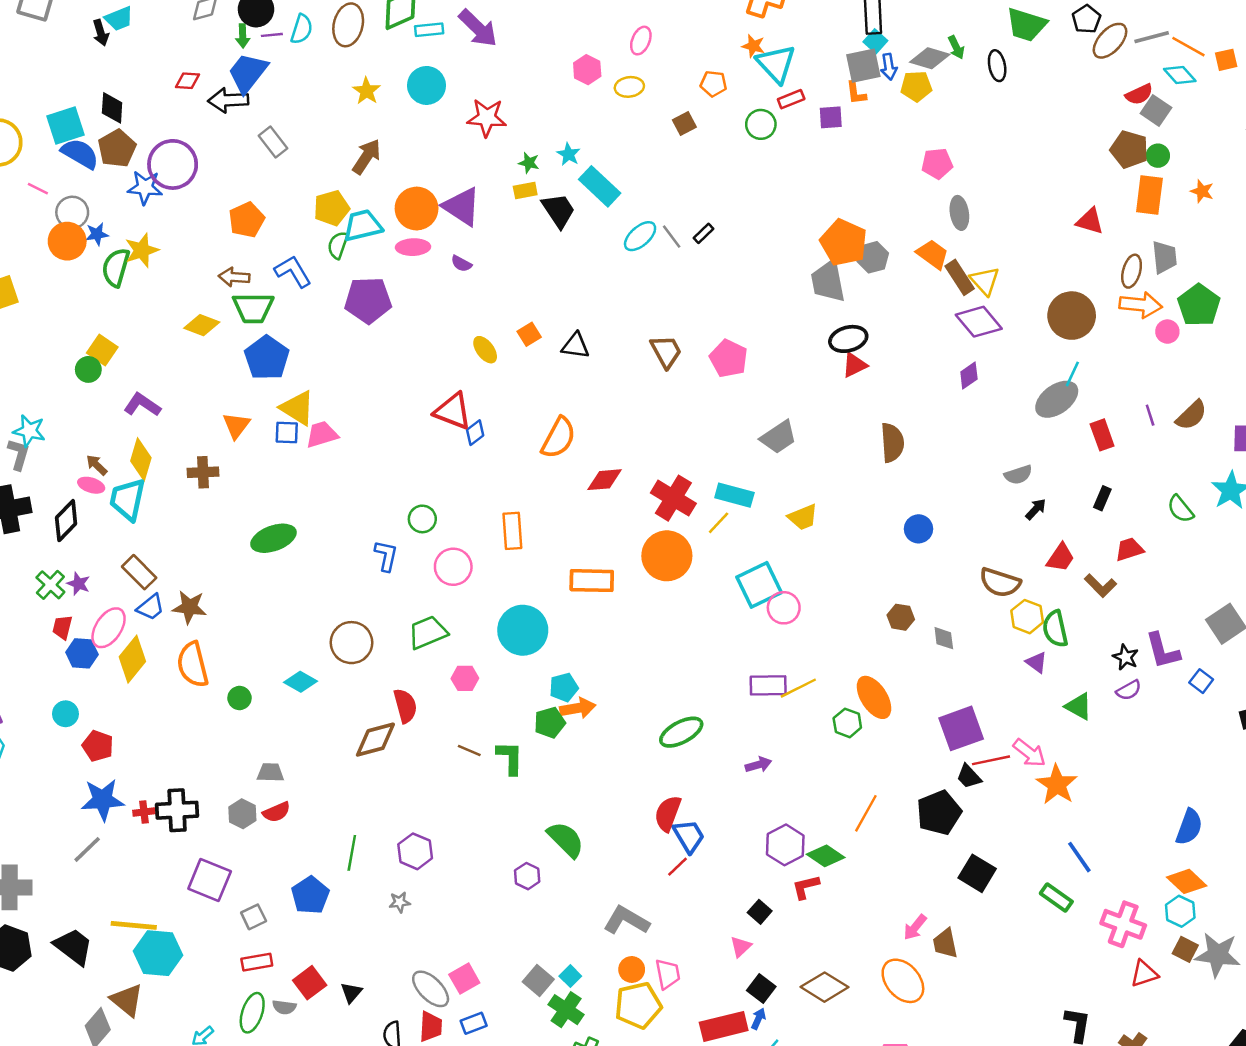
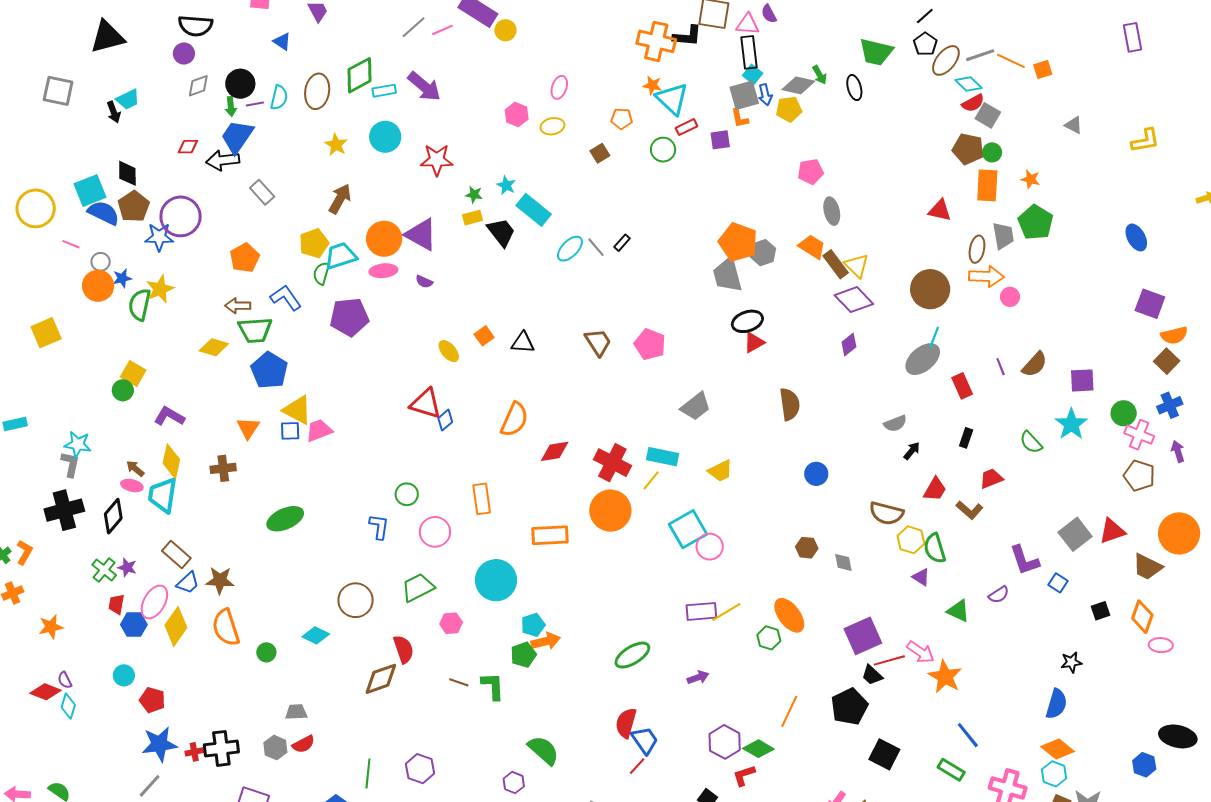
cyan diamond: (1180, 75) -> (968, 84), moved
gray circle: (72, 212) -> (101, 262), size x0.7
green pentagon: (1199, 305) -> (1036, 222), moved
black star: (1126, 657) -> (1071, 662), moved, turned -30

